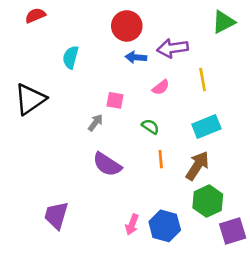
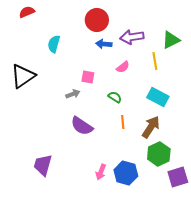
green triangle: (223, 22) -> (171, 40), moved
gray arrow: (95, 123) -> (73, 94), turned 32
cyan rectangle: (206, 127) -> (158, 97), turned 50

